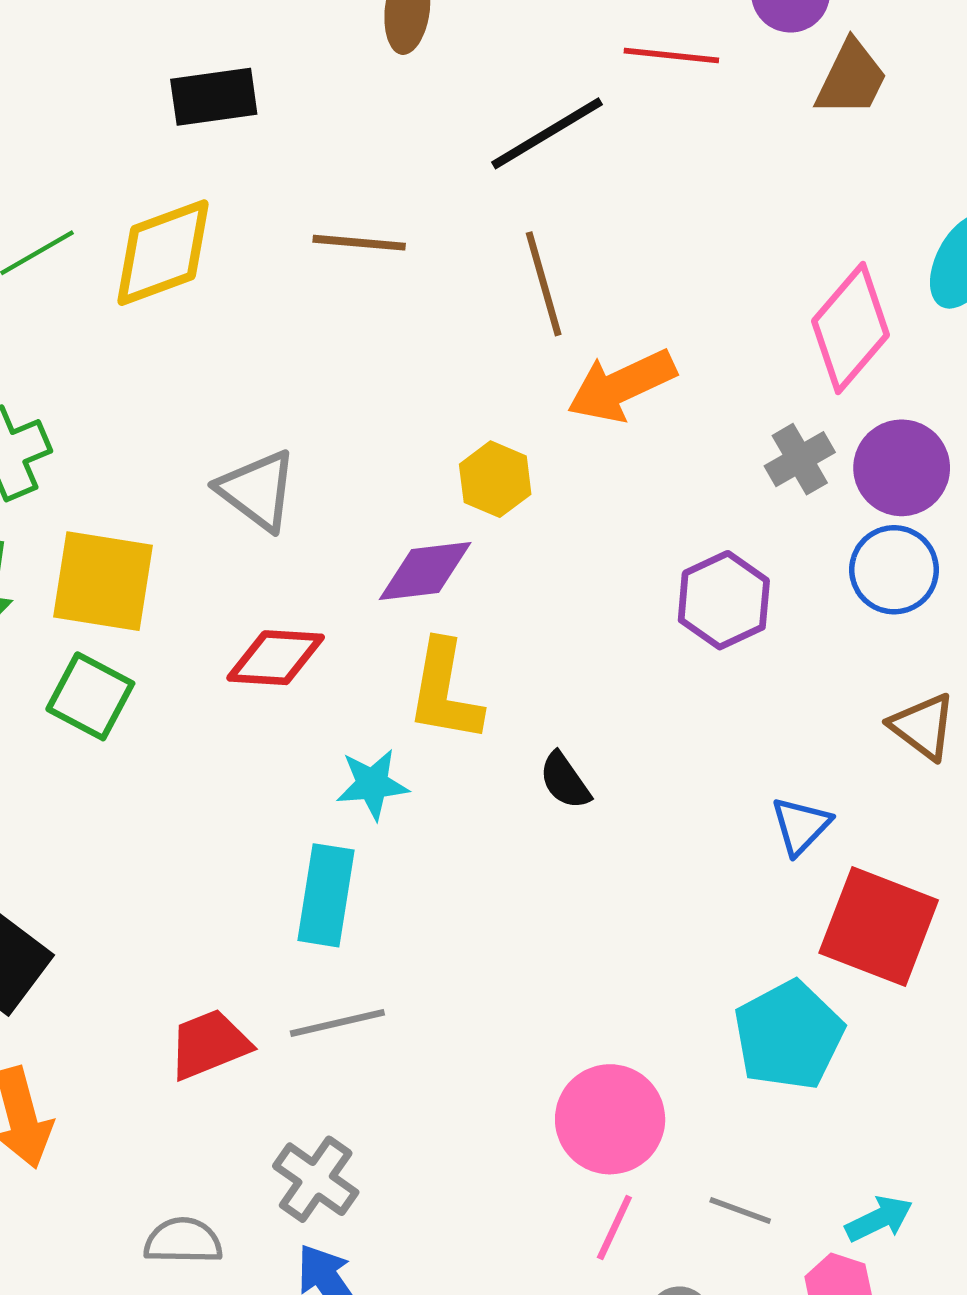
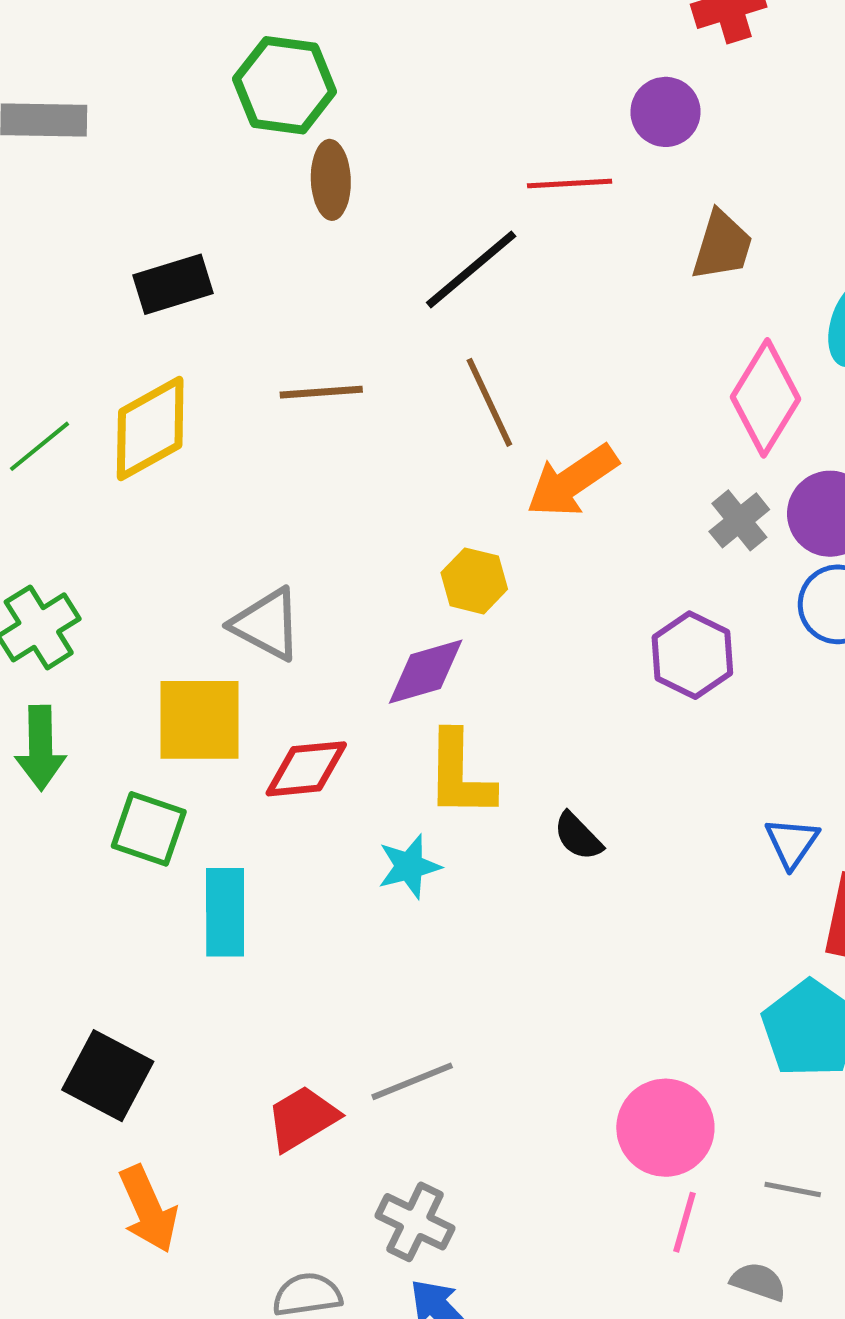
brown trapezoid: (851, 78) -> (722, 246), moved
yellow square: (103, 581) -> (199, 720), moved
cyan rectangle: (326, 895) -> (225, 912), moved

